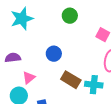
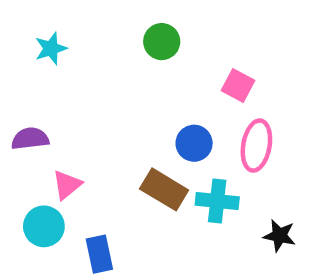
cyan star: (22, 19) -> (51, 49), size x0.6
blue circle: (54, 54) -> (194, 143), moved

